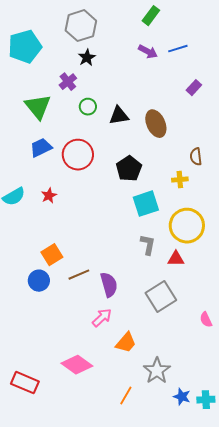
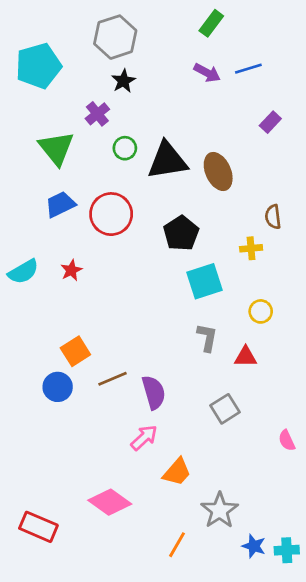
black triangle: (119, 116) -> (167, 161), size x1.5
yellow circle: (187, 226) -> (261, 311), size x0.5
gray square: (161, 297) -> (225, 409), size x0.7

